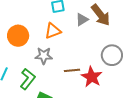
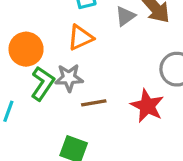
brown line: (72, 70) -> (94, 103), moved
green L-shape: (28, 79) -> (43, 83), moved

